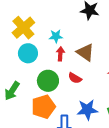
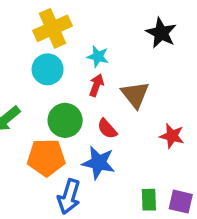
blue star: (87, 110) -> (98, 163), moved

